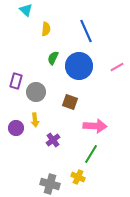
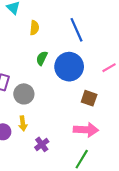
brown square: (70, 102) -> (89, 98), moved

